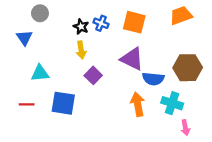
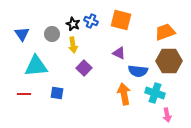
gray circle: (40, 13) -> (52, 34), moved
orange trapezoid: (181, 15) -> (165, 32), moved
purple triangle: (132, 59) -> (119, 53), size x0.6
cyan triangle: (40, 73) -> (36, 66), size x1.4
blue square: (63, 103) -> (57, 93), size x0.6

